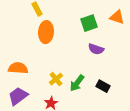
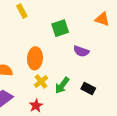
green square: (89, 23) -> (60, 28), moved
orange ellipse: (46, 32) -> (35, 58), moved

